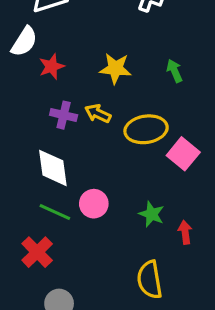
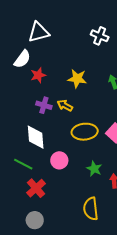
yellow ellipse: (146, 129) -> (85, 132), moved
green line: (55, 212) -> (23, 164), moved
red cross: (37, 252) -> (36, 188), moved

